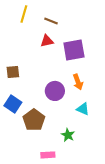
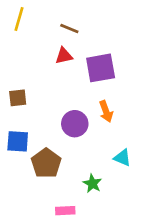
yellow line: (24, 14) -> (19, 19), moved
blue square: (13, 104) -> (18, 141), turned -30
cyan triangle: (83, 109) -> (122, 158), moved

